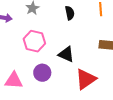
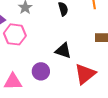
pink hexagon: (34, 41) -> (15, 34), moved

